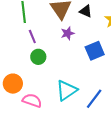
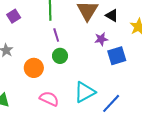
purple star: (68, 33) -> (101, 39), moved
orange circle: (13, 84) -> (34, 68), moved

